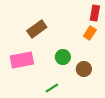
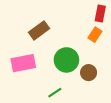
green circle: (63, 57) -> (66, 60), size x1.5

